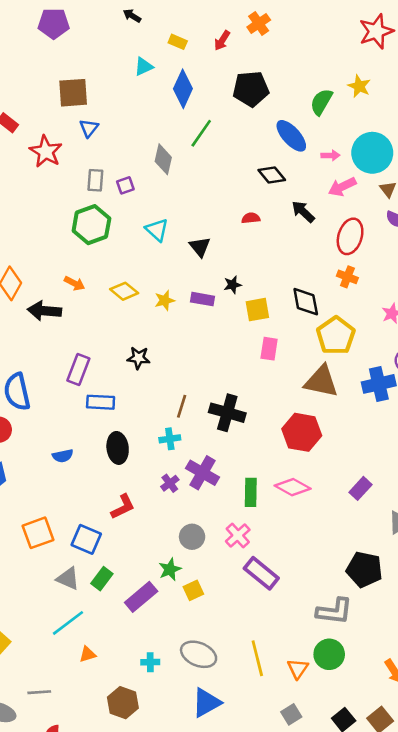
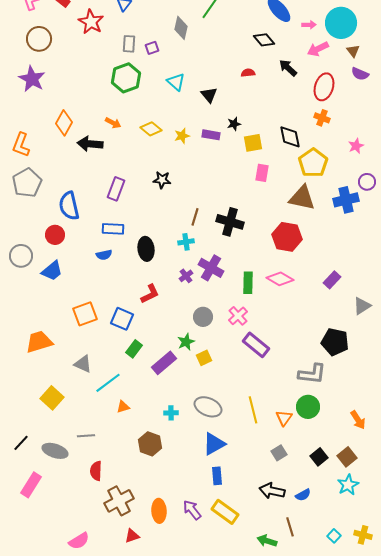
blue rectangle: (101, 402) -> (113, 229), moved
gray triangle: (68, 579) -> (83, 364), moved

